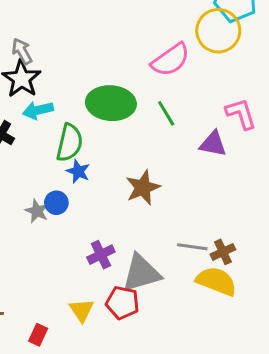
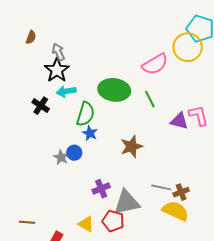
pink L-shape: (241, 114) -> (198, 116), moved
yellow triangle: (81, 310) -> (86, 224), turned -30

